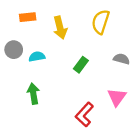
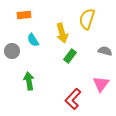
yellow arrow: (60, 28) -> (62, 33), moved
gray circle: (14, 50) -> (12, 51), moved
cyan semicircle: (37, 57) -> (33, 40), moved, turned -112

